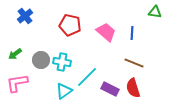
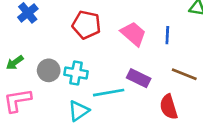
brown line: (134, 63) -> (184, 74), moved
cyan line: (87, 77) -> (109, 93), turned 35
purple rectangle: (110, 89) -> (139, 78), moved

